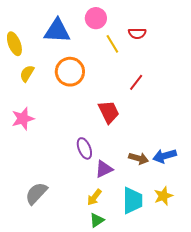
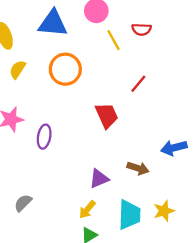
purple ellipse: (84, 148) -> (44, 137), moved, turned 30
blue arrow: (165, 156) -> (174, 148), moved
gray semicircle: (36, 193) -> (23, 203), size x0.7

